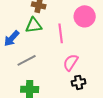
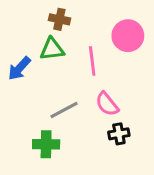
gray line: (27, 60) -> (64, 110), moved
pink semicircle: (71, 62) -> (107, 104), turned -72

